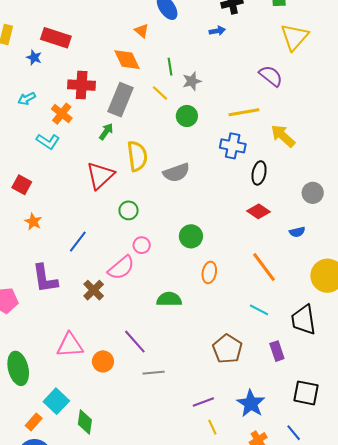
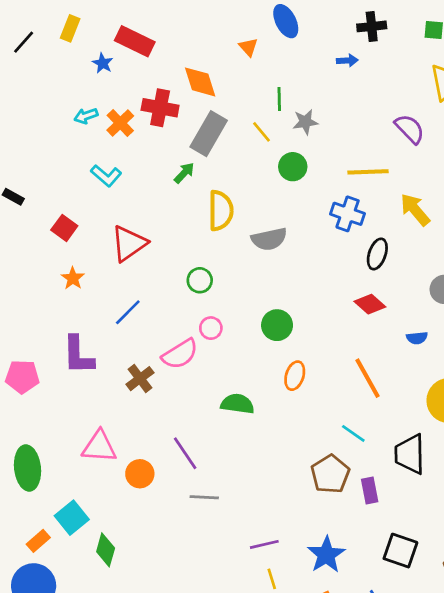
orange diamond: (127, 60) -> (200, 82), moved
orange cross: (62, 114) -> (120, 123), moved
red triangle: (100, 176) -> (129, 243), moved
brown pentagon: (227, 349) -> (330, 474), moved

